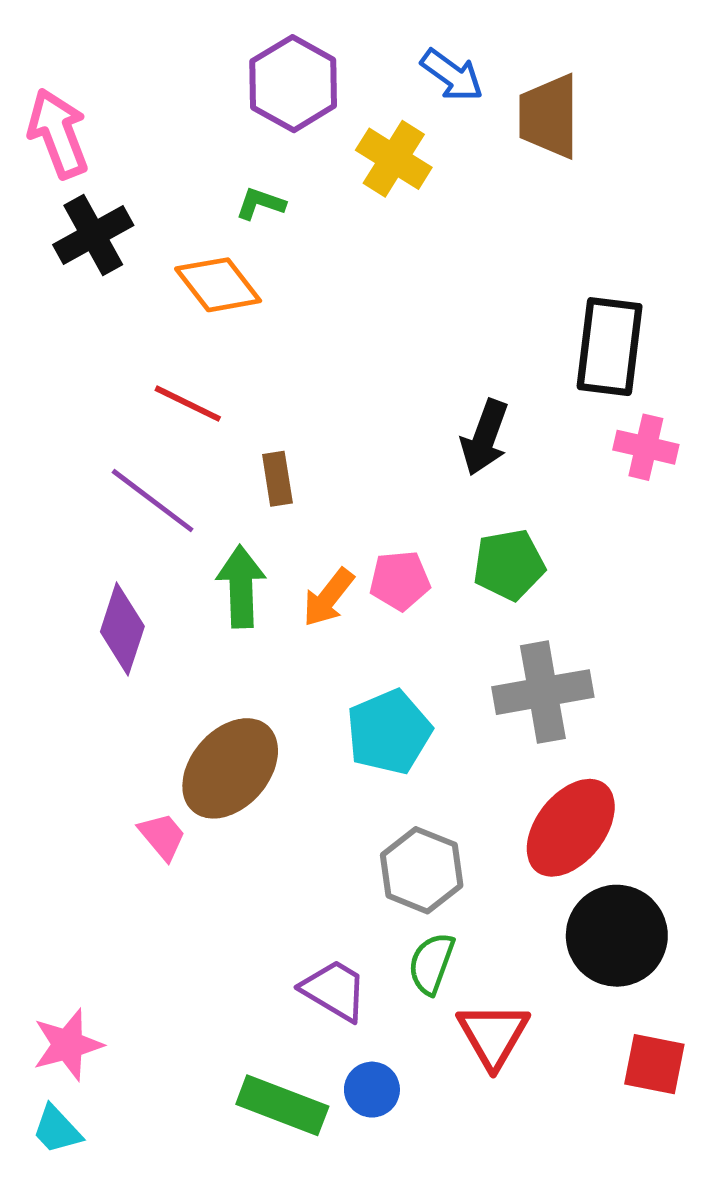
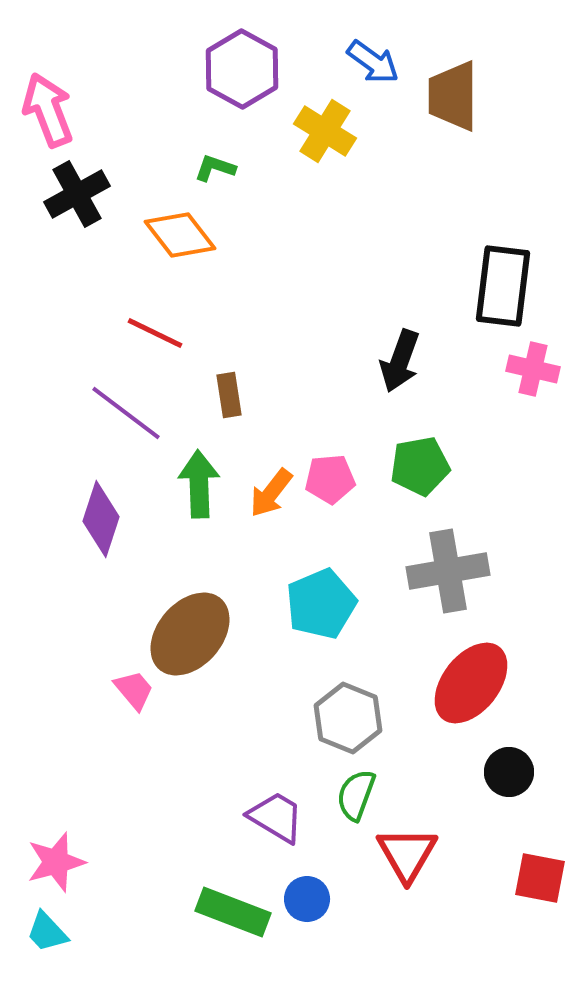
black circle: (617, 936) -> (509, 772), size x0.6

